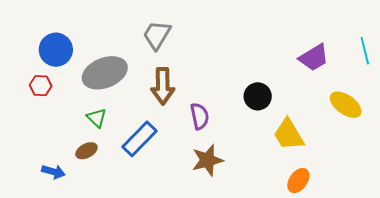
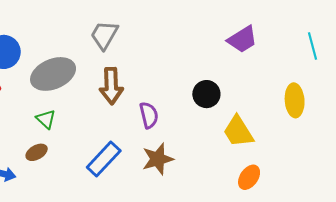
purple trapezoid: (314, 58) -> (242, 39), moved
yellow ellipse: (346, 105) -> (295, 100), turned 52
blue rectangle: (140, 139) -> (104, 159), moved

